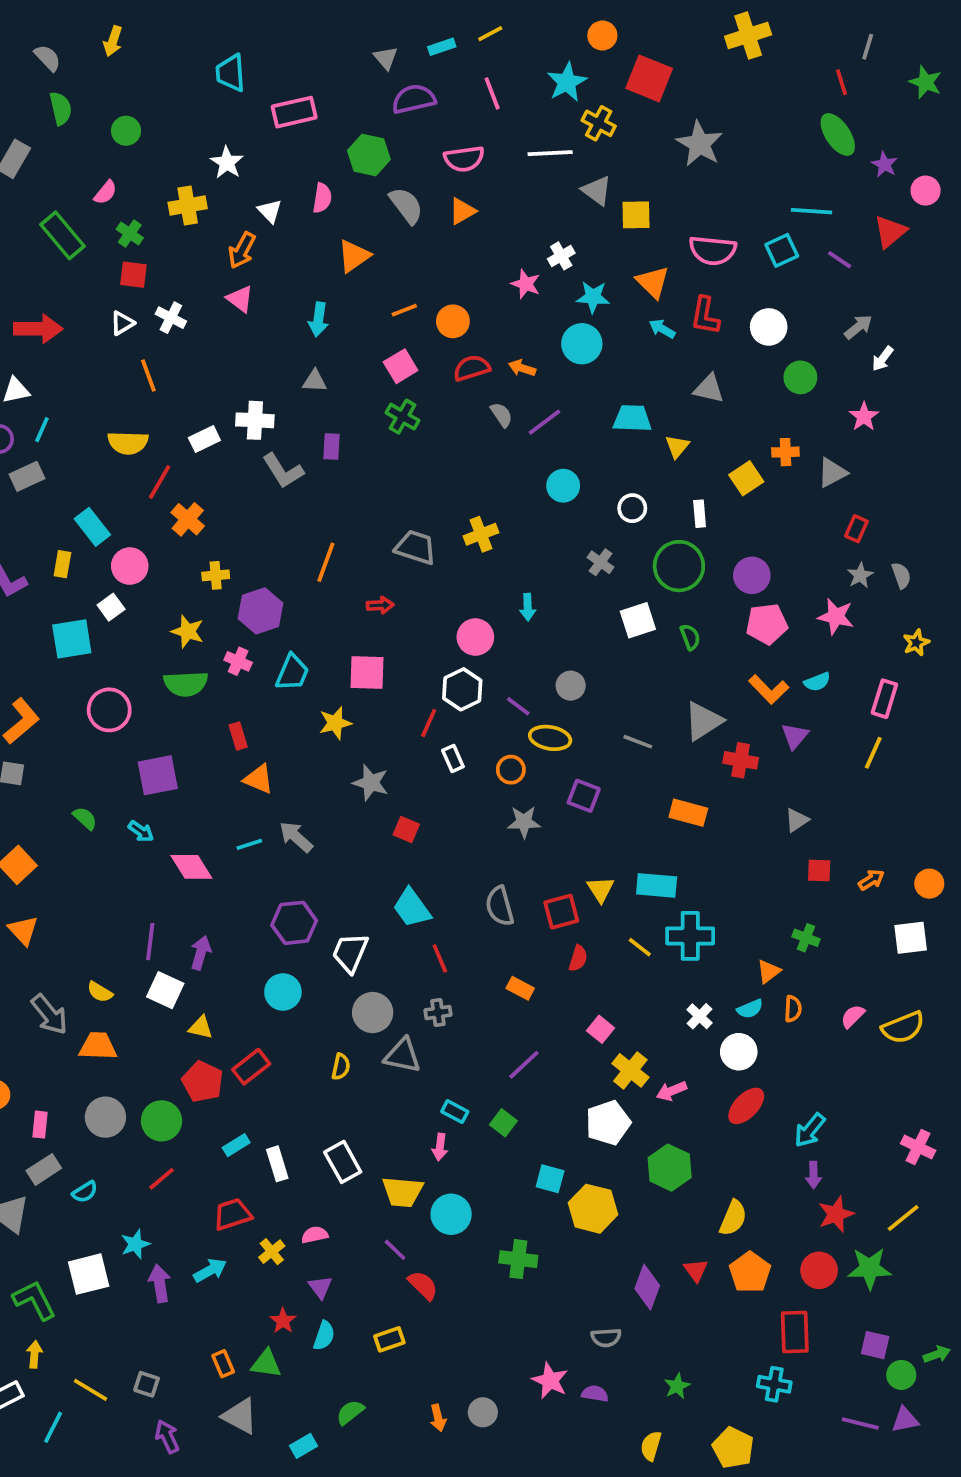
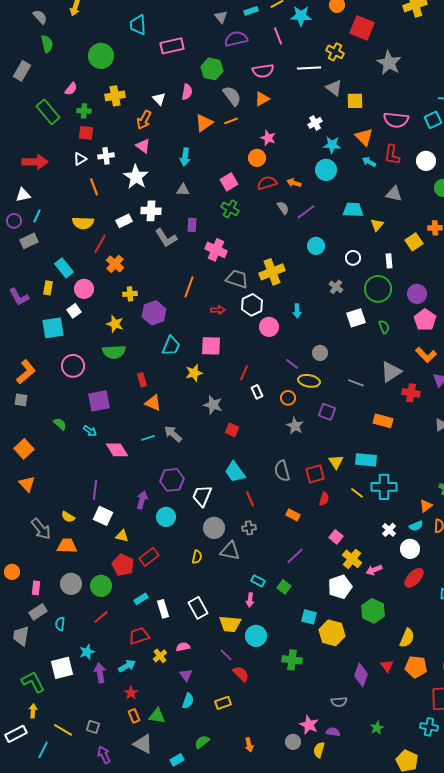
cyan star: (567, 82) -> (301, 16), moved, turned 30
green circle: (126, 131) -> (101, 56), moved, size x1.6
white star: (227, 163) -> (136, 177), moved, size x1.4
green cross: (130, 234) -> (84, 111), turned -32
pink star: (526, 284) -> (268, 138), moved
orange line: (404, 310) -> (231, 121), moved
white cross: (171, 318) -> (106, 156), turned -35
yellow cross: (481, 534) -> (272, 272), size x1.4
pink pentagon: (767, 624) -> (425, 320), turned -30
pink cross: (238, 661) -> (216, 250), moved, size x1.5
white hexagon: (462, 689) -> (252, 305), moved
gray star: (524, 822) -> (295, 426), turned 30
purple arrow: (201, 953) -> (142, 500), moved
cyan semicircle: (85, 1192) -> (60, 624), turned 128
orange pentagon: (750, 1272) -> (416, 667), turned -30
red star: (283, 1321) -> (131, 693), moved
gray circle: (483, 1412) -> (293, 742), moved
yellow semicircle: (651, 1446) -> (319, 750), moved

